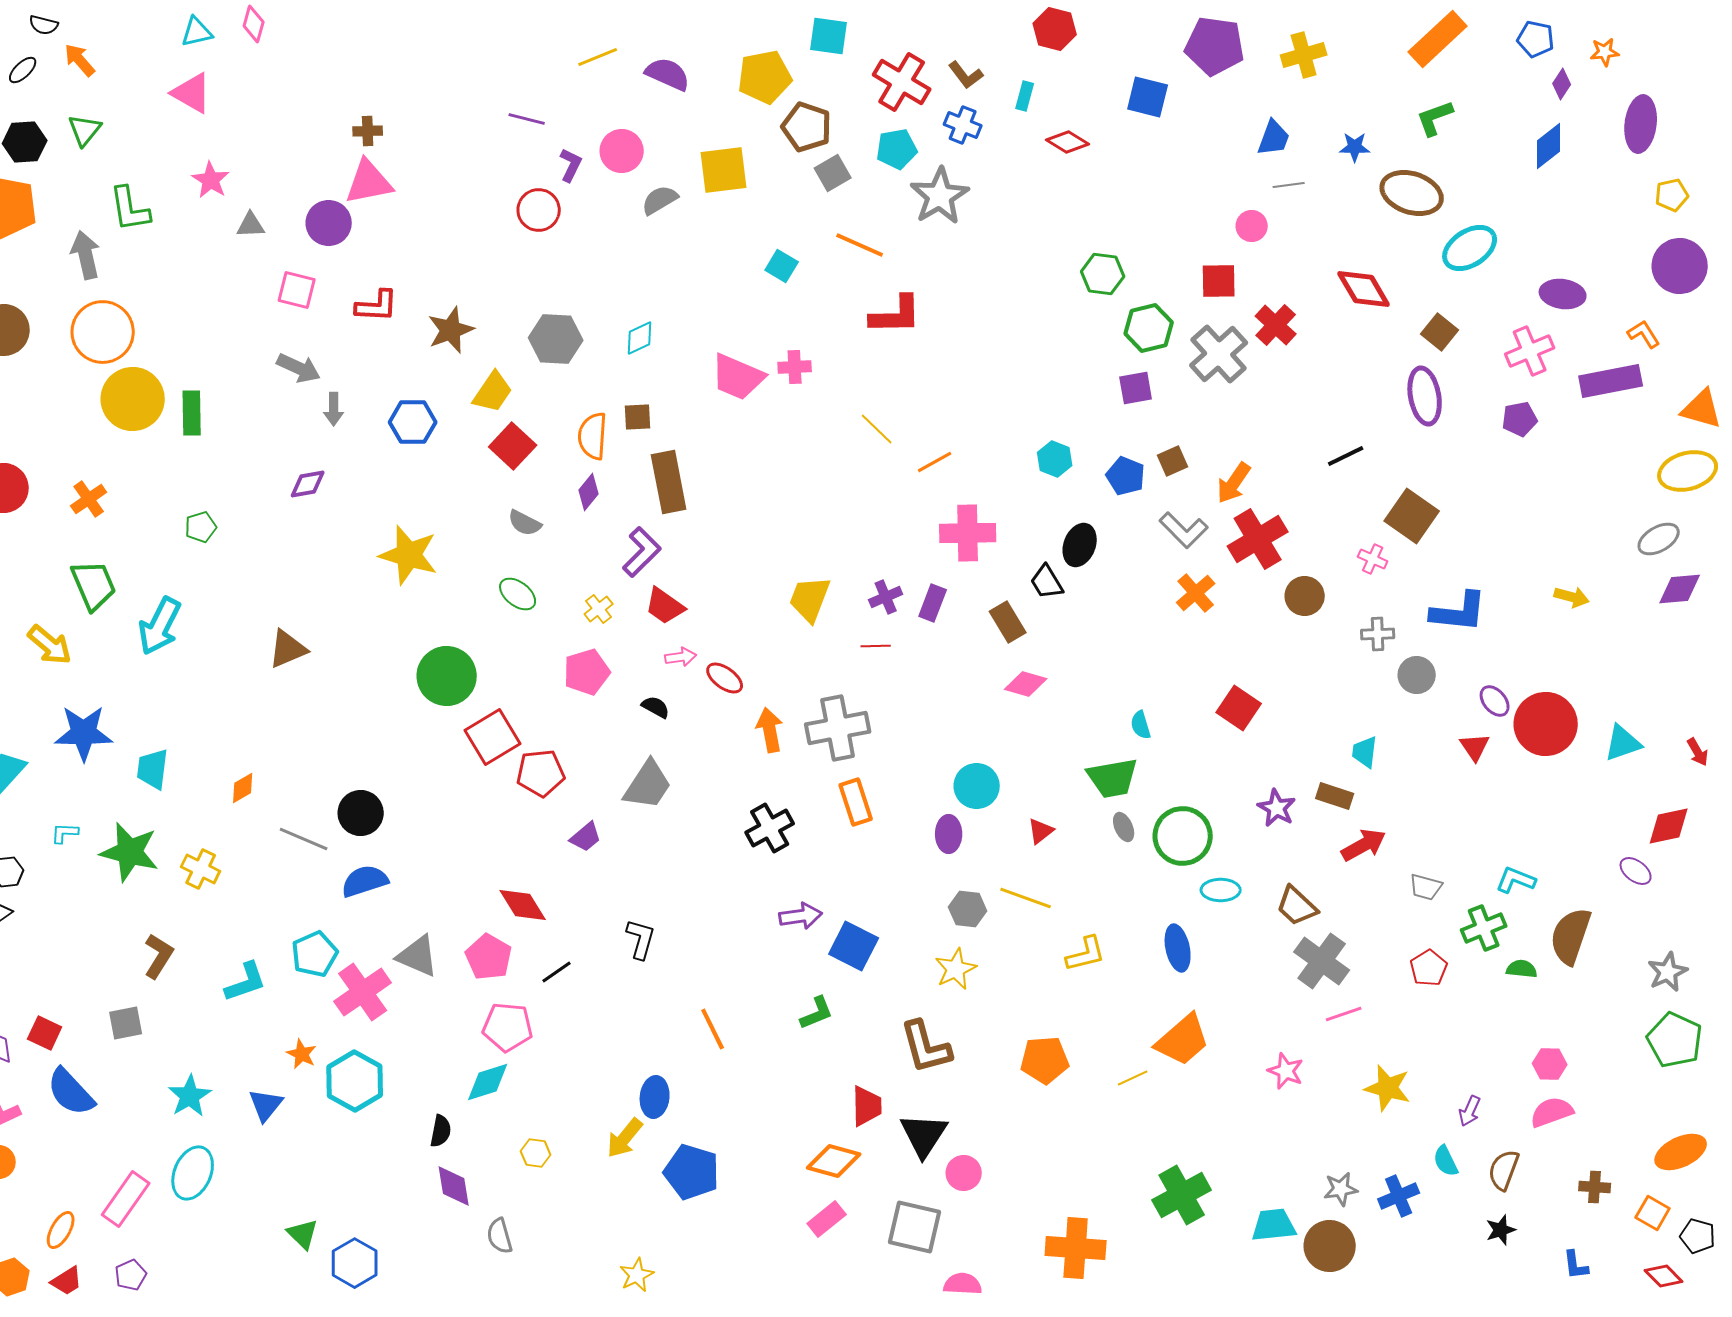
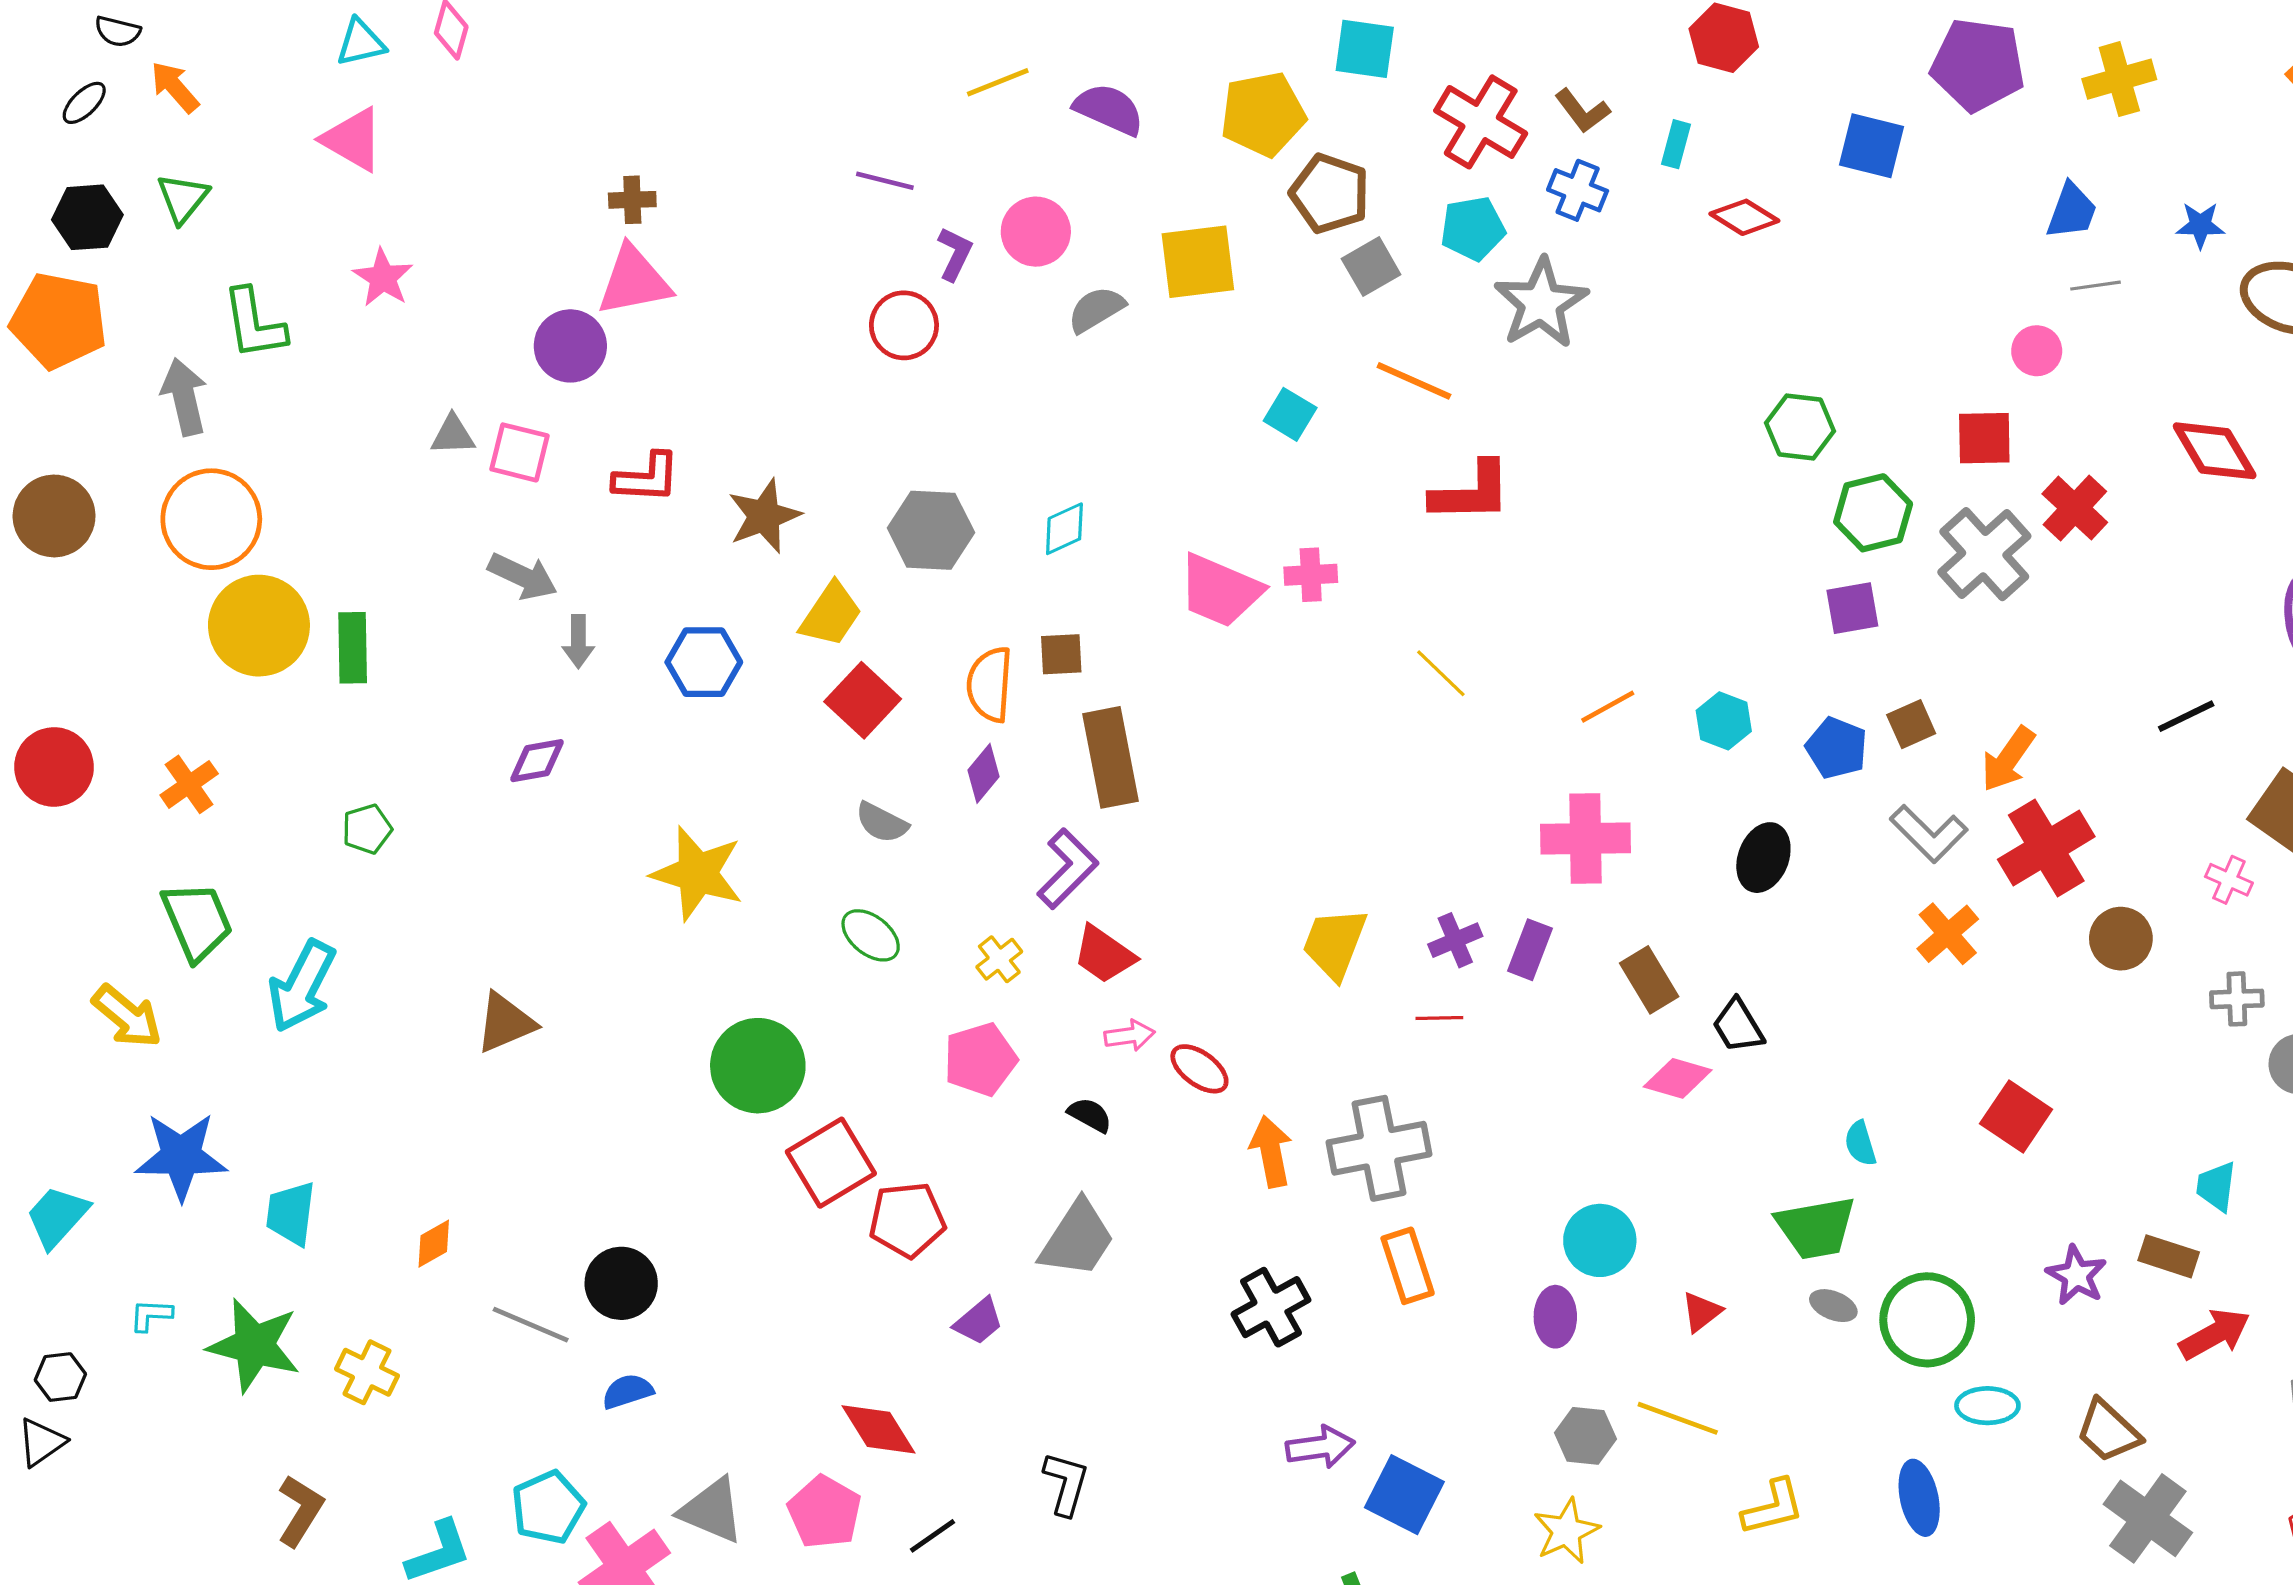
gray triangle: (251, 225) -> (453, 435), moved
orange line: (935, 462) -> (1608, 707), moved
black trapezoid: (1047, 582) -> (1738, 1026), moved
gray ellipse: (1124, 827) -> (1833, 1306), turned -44
blue semicircle: (365, 881) -> (628, 1391), size x0.7

